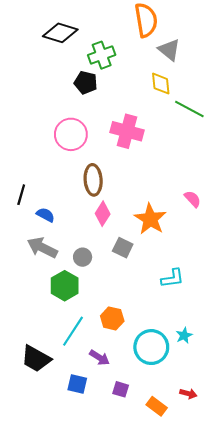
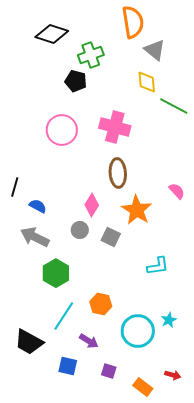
brown ellipse: (93, 180) -> (118, 173), moved
gray circle: (83, 257) -> (80, 230), moved

